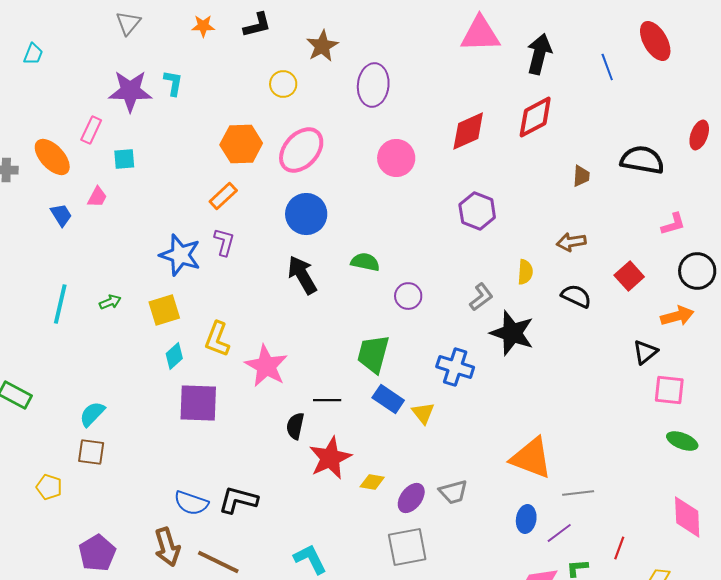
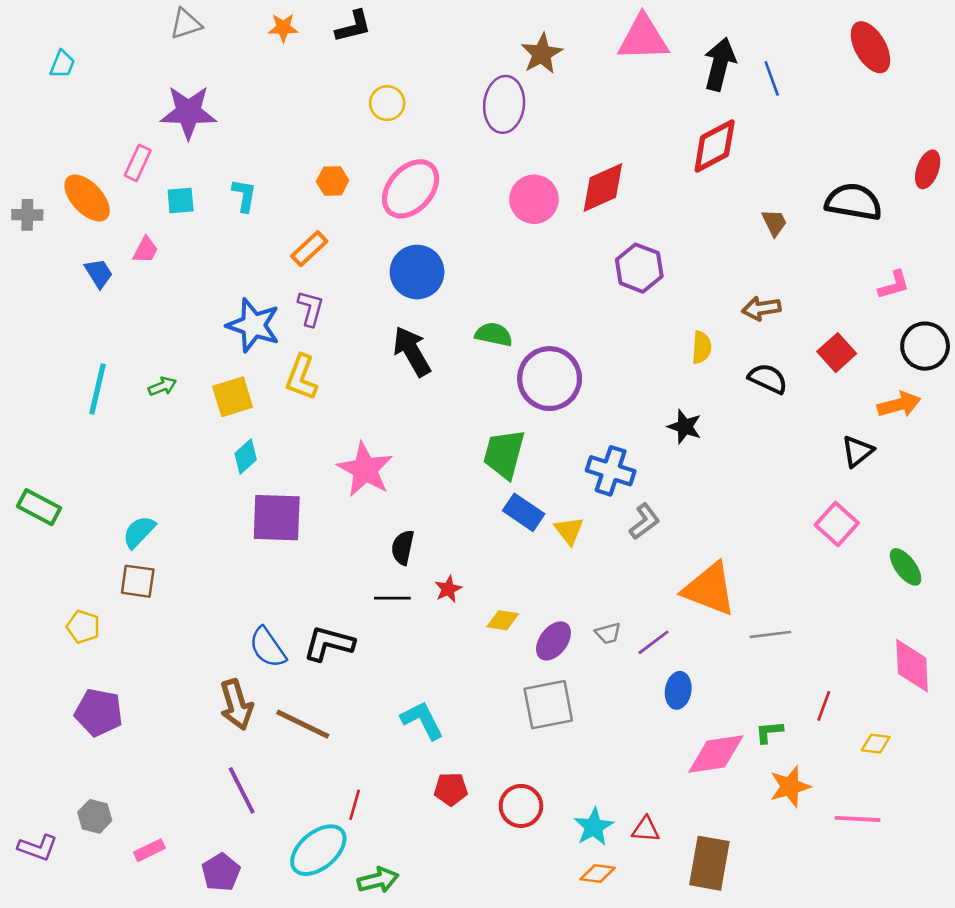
gray triangle: (128, 23) -> (186, 24), turned 32
brown star: (322, 46) -> (542, 54), moved
blue line: (607, 67) -> (772, 78), moved
cyan L-shape: (173, 83) -> (244, 195), moved
red diamond: (468, 131) -> (603, 188), moved
orange hexagon: (241, 144) -> (333, 181), size x0.6
brown trapezoid: (581, 176) -> (774, 223), turned -30
purple circle: (408, 296) -> (550, 379), size x1.8
gray L-shape: (481, 297) -> (644, 521), moved
black star: (512, 333) -> (685, 427), size x0.6
yellow L-shape: (217, 339) -> (301, 377), moved
pink square: (669, 390) -> (837, 524), moved, turned 36
black line: (327, 400) -> (392, 598), moved
green ellipse: (682, 441) -> (906, 567), turned 32
red star: (330, 458) -> (448, 589), size x0.5
gray trapezoid: (453, 492) -> (608, 633), size x0.7
blue semicircle: (191, 503) -> (268, 647), turned 36
blue ellipse: (526, 519) -> (678, 690), moved
purple line: (559, 533) -> (654, 642), moved
purple pentagon: (97, 553) -> (99, 712), moved, turned -30

